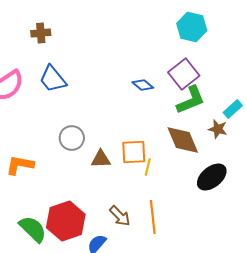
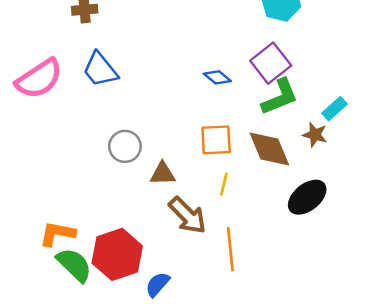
orange square: (134, 152) -> (216, 140), moved
orange L-shape: (20, 165) -> (57, 234), moved
brown arrow: (120, 216) -> (187, 215), moved, size x1.4

